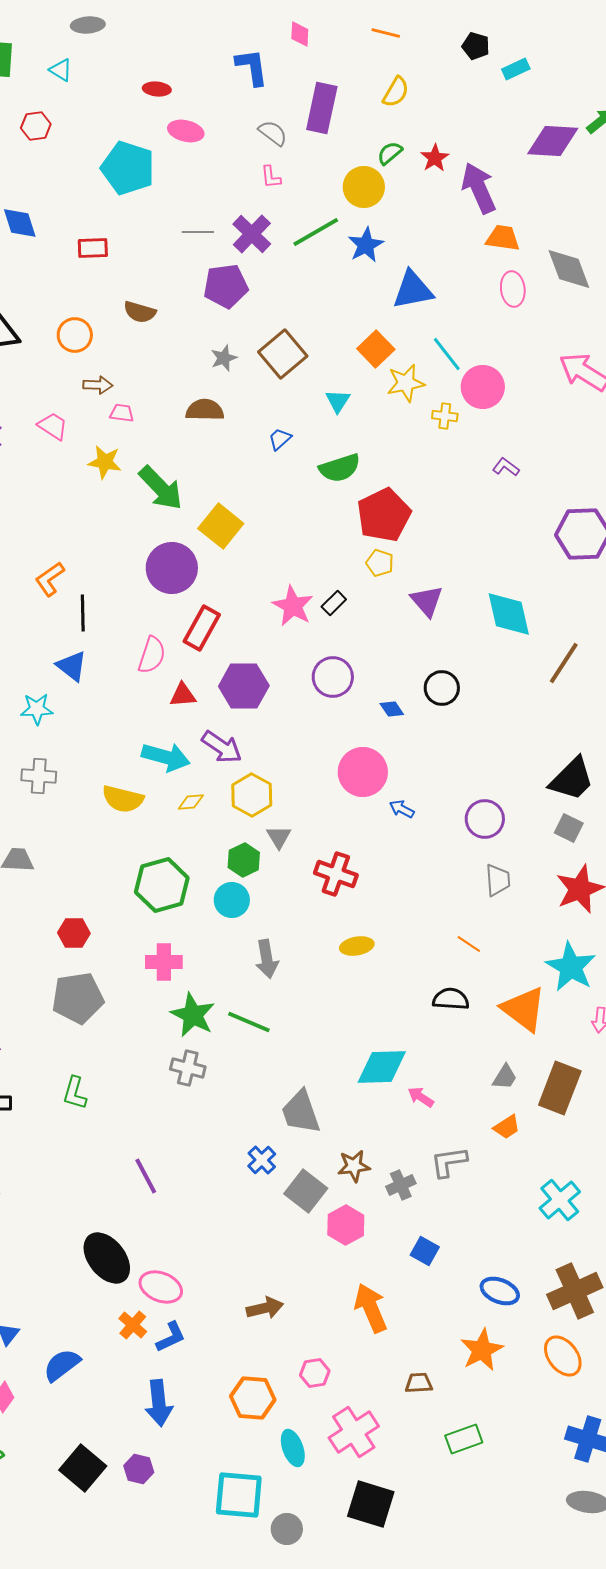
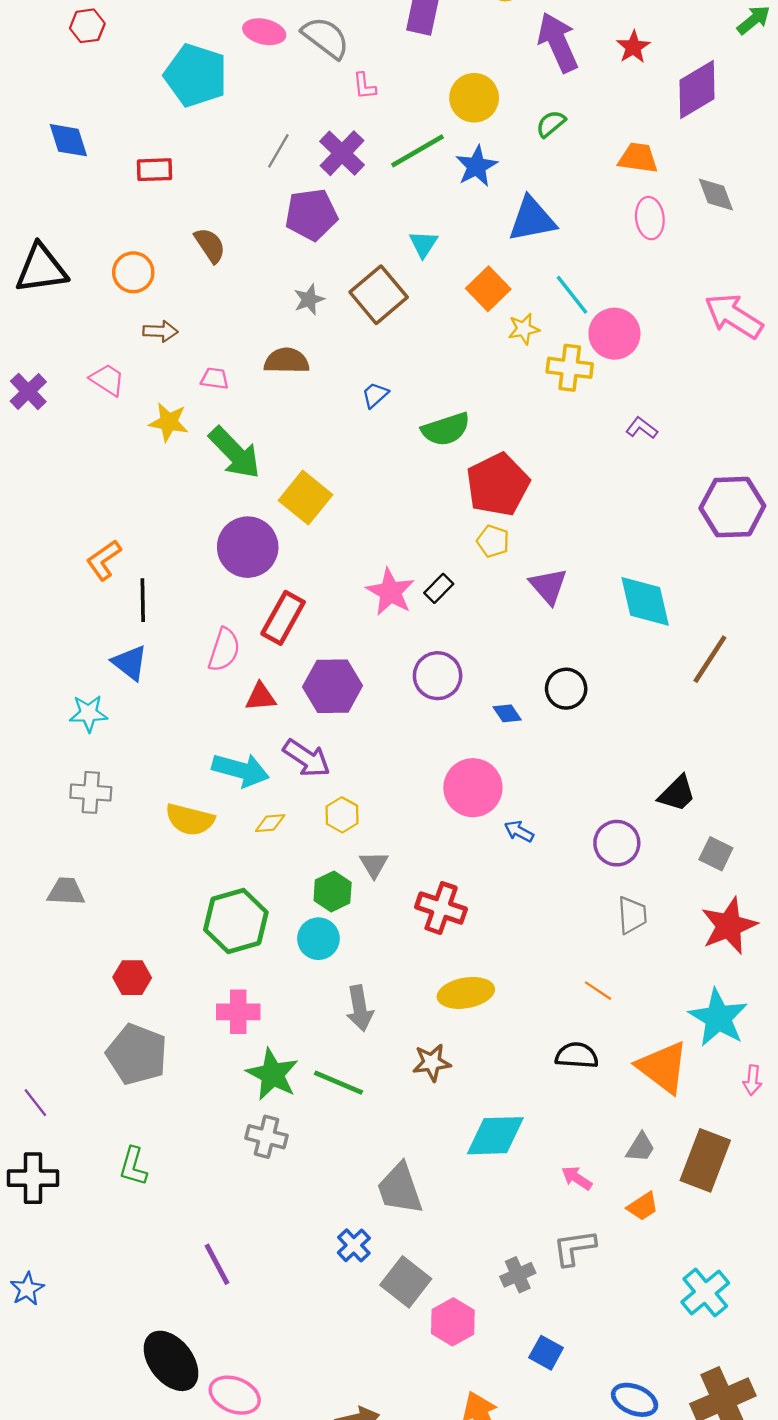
gray semicircle: (273, 133) -> (326, 38), moved, size x1.4
purple diamond: (553, 141) -> (697, 90), moved, turned -34
green semicircle: (390, 153) -> (551, 124), moved
red star: (435, 158) -> (633, 47), moved
purple arrow: (479, 188) -> (558, 42), moved
gray line: (198, 232) -> (278, 151), turned -60
gray diamond: (569, 269) -> (716, 194), size x0.7
brown semicircle: (140, 312) -> (210, 245), turned -140
yellow star: (406, 383) -> (524, 329), size x0.7
cyan triangle: (338, 401) -> (423, 244), moved
pink trapezoid: (122, 413) -> (215, 378), moved
yellow cross: (445, 416) -> (570, 368), size x1.5
black trapezoid: (572, 779) -> (677, 794), moved, size x0.7
yellow hexagon: (252, 795) -> (342, 815), size x0.7
yellow ellipse: (357, 946) -> (466, 993), size x1.4
gray pentagon: (78, 998) -> (137, 1054), turned 30
pink arrow: (421, 1097) -> (577, 1178), moved
brown star: (354, 1166) -> (432, 1063), moved

